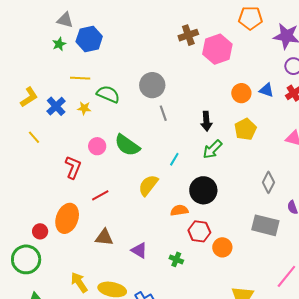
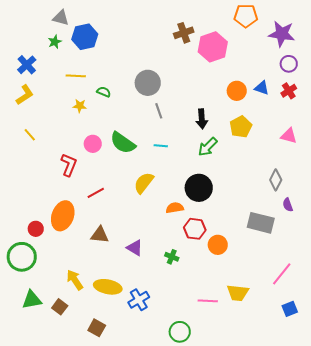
green semicircle: (108, 94) -> (104, 92), size x0.6
blue cross: (56, 106) -> (27, 65), moved
cyan line: (174, 159) -> (161, 146), moved, turned 64
gray diamond: (268, 182) -> (276, 180), moved

